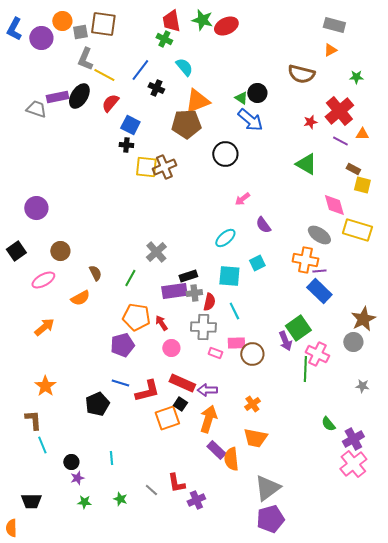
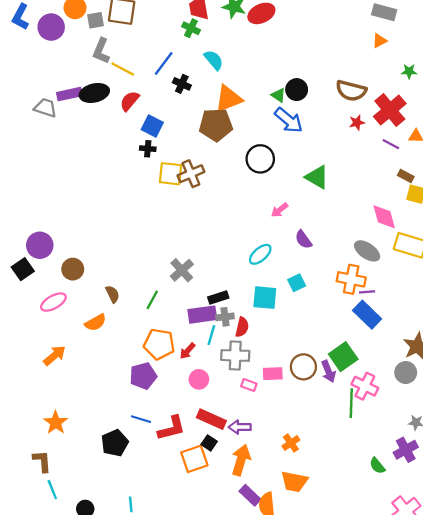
brown semicircle: (301, 74) -> (351, 91), moved
black ellipse: (79, 96) -> (94, 93), turned 45
green triangle: (306, 164) -> (317, 177), moved
purple circle: (36, 208) -> (40, 245), moved
cyan line: (234, 311) -> (211, 335), moved, turned 42
red arrow: (161, 323) -> (188, 351), turned -105
brown circle: (252, 354) -> (303, 367), moved
purple cross: (353, 439) -> (406, 450), moved

